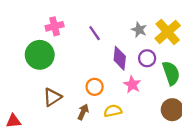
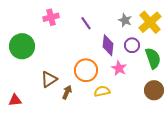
green circle: (40, 55) -> (22, 46), moved
orange circle: (95, 87) -> (86, 70), size x1.5
brown arrow: (83, 112) -> (67, 92), moved

